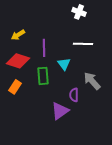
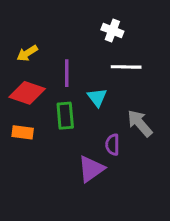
white cross: (79, 12) -> (112, 30), moved
orange rectangle: (15, 87) -> (23, 132), turned 64

